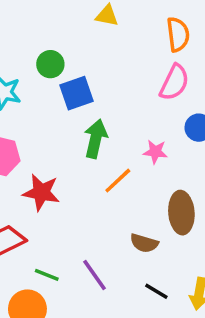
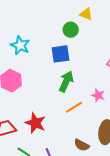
green circle: (50, 64) -> (71, 30), moved
red star: (41, 192) -> (35, 123), moved

